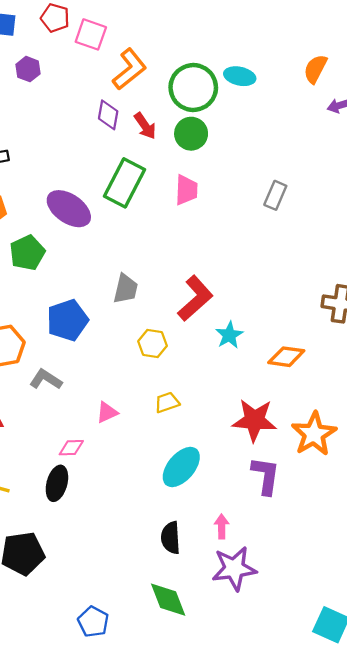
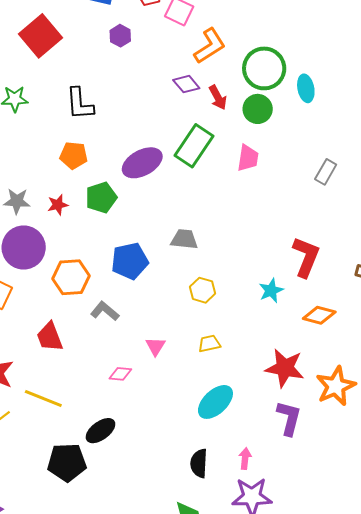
cyan ellipse: (240, 76) -> (306, 88), moved, turned 60
purple diamond: (108, 115) -> (186, 84), turned -56
purple ellipse: (69, 209) -> (142, 163), turned -69
gray trapezoid: (126, 289) -> (184, 239), turned -104
red L-shape: (195, 298) -> (306, 257), moved, turned -33
pink triangle: (107, 412) -> (155, 346), turned -40
black ellipse: (57, 483) -> (100, 431), moved, turned 32

